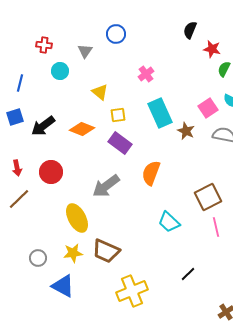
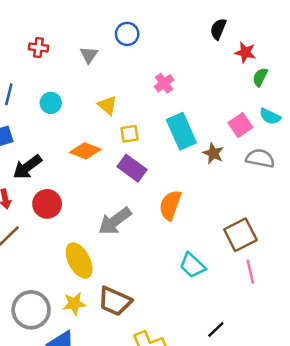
cyan circle: (60, 71) -> (51, 103), moved
black arrow: (43, 126) -> (27, 167), moved
gray circle: (38, 258) -> (31, 310), size x1.8

